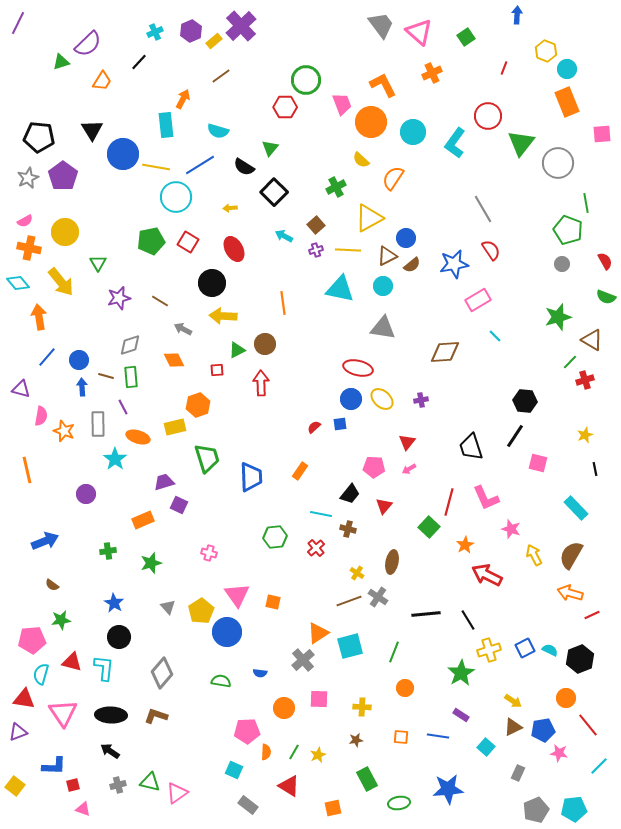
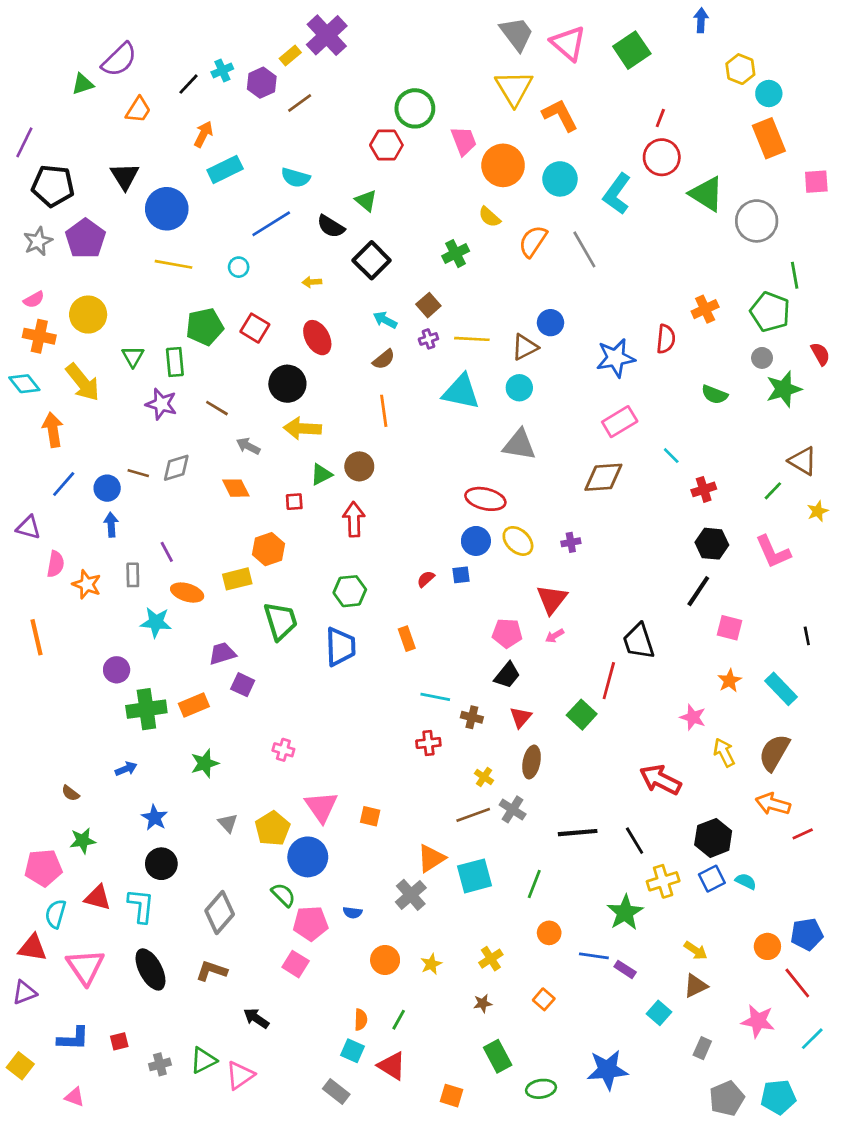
purple line: (18, 23) -> (24, 142), moved
purple hexagon: (191, 31) -> (262, 83), moved
cyan cross: (155, 32) -> (222, 70), moved
green square: (466, 37) -> (632, 50), size x1.5
red line: (504, 68) -> (660, 118), moved
orange cross: (432, 73) -> (705, 309), moved
orange L-shape: (383, 85) -> (560, 115), moved
orange arrow: (183, 99) -> (203, 134), moved
cyan rectangle: (166, 125) -> (225, 169), turned 70
green triangle: (521, 143) -> (706, 194), turned -36
green triangle: (270, 148) -> (366, 201), turned -30
yellow line: (156, 167) -> (174, 264), moved
cyan circle: (176, 197) -> (239, 267), size x0.5
gray line: (483, 209) -> (584, 249), moved
yellow triangle: (369, 218) -> (514, 88), moved, turned -32
red semicircle: (491, 250) -> (666, 339), turned 40
brown semicircle: (412, 265) -> (384, 359), moved
green semicircle: (606, 297) -> (715, 395), moved
purple star: (119, 298) -> (161, 404), turned 30
pink rectangle: (478, 300) -> (620, 422), moved
green star: (558, 317) -> (784, 389), moved
brown line: (106, 376) -> (138, 473), moved
green rectangle: (131, 377) -> (175, 362), moved
red cross: (585, 380) -> (704, 489), moved
gray rectangle: (98, 424) -> (133, 575), size x0.7
yellow star: (585, 435) -> (818, 511), moved
red triangle: (407, 442) -> (552, 599), size x1.4
black trapezoid: (471, 447) -> (639, 641), moved
cyan star: (115, 459) -> (156, 622), turned -30
orange rectangle: (300, 471) -> (407, 639), turned -54
black trapezoid: (350, 494) -> (507, 675), moved
pink L-shape: (486, 498) -> (773, 552), moved
red triangle: (384, 506) -> (521, 717), moved
green hexagon: (275, 537) -> (350, 591), moved
blue arrow: (45, 541) -> (126, 769), moved, size x0.6
orange star: (465, 545) -> (729, 681), moved
red cross: (316, 548) -> (428, 743), turned 36
green cross: (108, 551) -> (146, 709), moved, size x1.8
black hexagon: (580, 659) -> (713, 838), moved
green semicircle: (221, 681) -> (283, 895), moved, turned 36
pink square: (319, 699) -> (296, 964), moved, turned 30
yellow cross: (362, 707) -> (491, 959), turned -36
black ellipse: (111, 715) -> (150, 969), turned 60
blue pentagon: (543, 730) -> (807, 934), moved
pink pentagon: (247, 731) -> (310, 923), moved
blue line: (438, 736) -> (594, 956), moved
orange square: (401, 737) -> (544, 999), turned 35
black arrow: (110, 751) -> (256, 1018), moved
pink star: (559, 753) -> (758, 1021), size x1.4
yellow star: (318, 755) -> (431, 964), moved
cyan square: (234, 770) -> (353, 1051), moved
green triangle: (150, 782) -> (203, 1060), turned -40
red square: (73, 785) -> (119, 1041), moved
orange square: (333, 808) -> (452, 1096), turned 30
pink triangle: (83, 809) -> (75, 1097), moved

